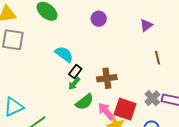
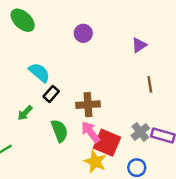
green arrow: (74, 84) -> (25, 113), moved
green semicircle: (84, 102) -> (59, 131), turned -78
pink arrow: (106, 111) -> (90, 132), moved

